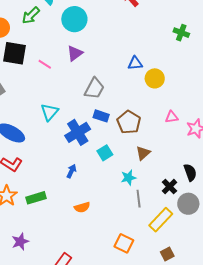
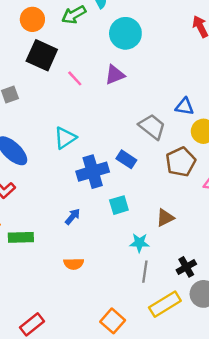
gray trapezoid: (94, 88) -> (152, 127), moved, turned -95
brown pentagon: (129, 122) -> (181, 162), moved

